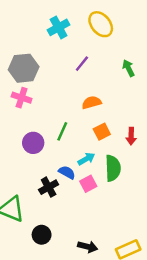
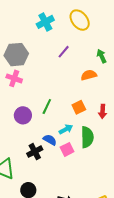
orange semicircle: (92, 103) -> (89, 75), moved

